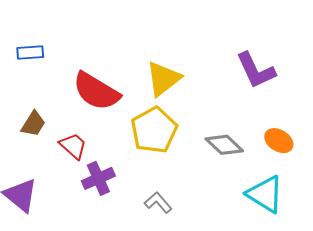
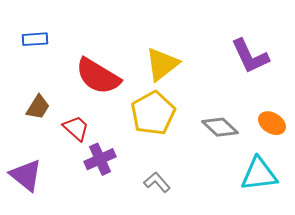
cyan triangle: (265, 194) -> (259, 174), turned -39

